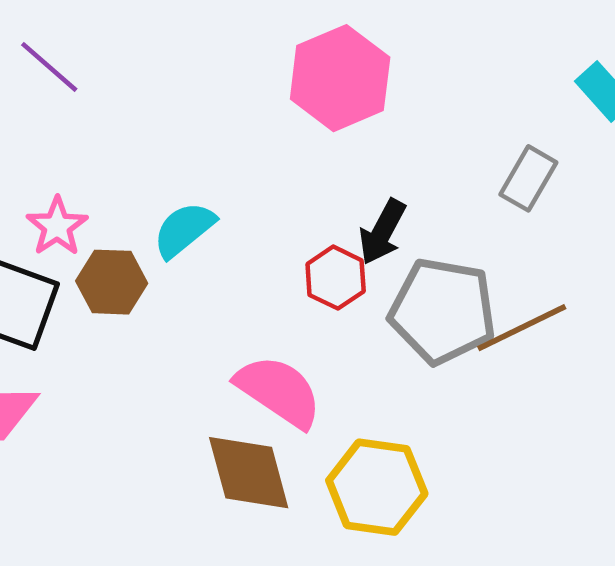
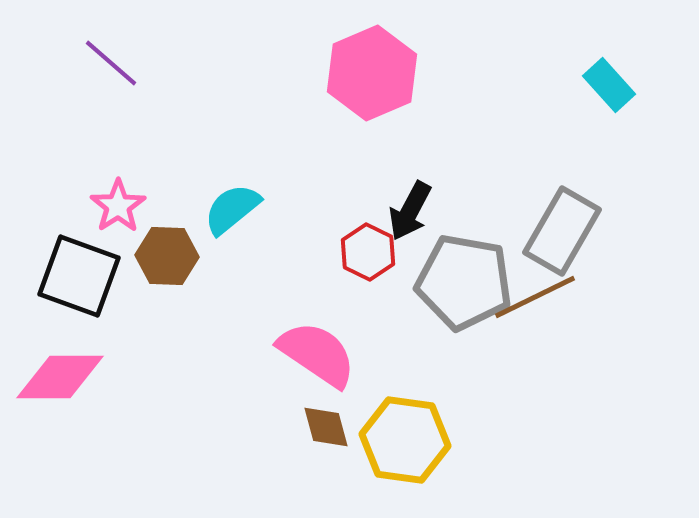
gray rectangle: (528, 178) -> (562, 231), moved, size x1.5
brown diamond: (249, 473) -> (326, 427), moved, size x0.6

